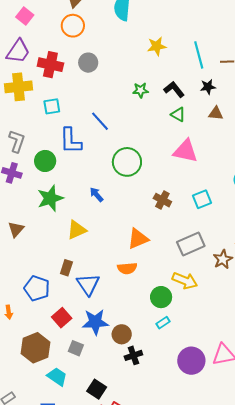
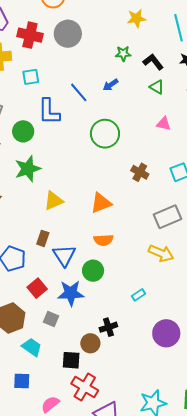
gray circle: (88, 63) -> (68, 34), size x1.4
green star: (141, 90) -> (123, 54), moved
pink triangle: (185, 151) -> (164, 124), size x0.6
blue arrow: (96, 195) -> (111, 85), moved, turned -84
orange triangle: (138, 239) -> (101, 203), moved
green circle: (161, 297) -> (93, 271), moved
brown circle: (122, 334) -> (90, 343), moved
black square: (97, 389) -> (71, 360), turned -30

